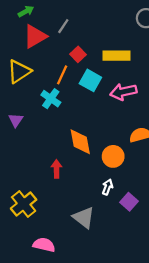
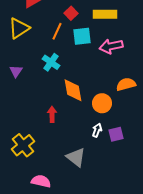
cyan square: (90, 80) -> (82, 36), turned -36
cyan cross: (51, 99) -> (51, 62), moved
purple square: (129, 202) -> (116, 134), moved, turned 35

